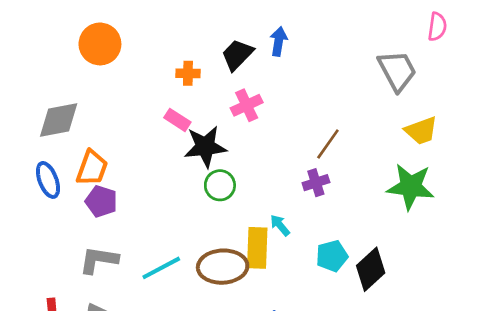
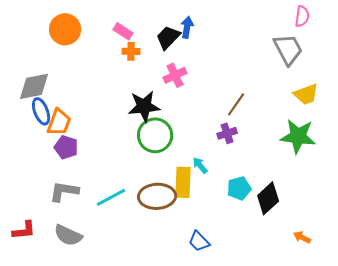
pink semicircle: (437, 27) -> (302, 16), moved
blue arrow: (279, 41) -> (187, 27), moved
pink rectangle: (177, 120) -> (123, 31), moved
blue ellipse: (48, 180) -> (41, 111), moved
green circle: (220, 185) -> (155, 135), size x1.5

